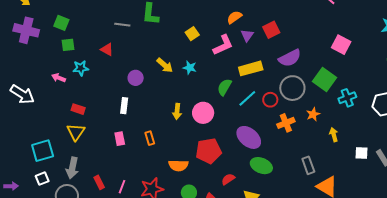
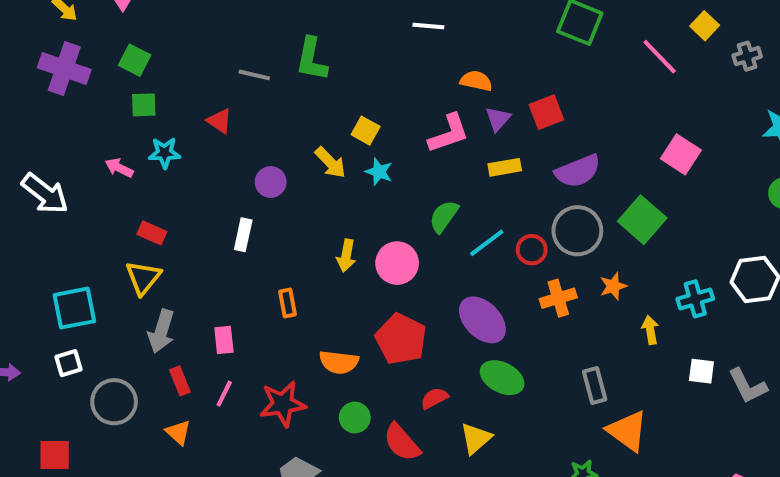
orange semicircle: (234, 17) -> (476, 81), turned 42
yellow square: (192, 34) -> (366, 131), moved, turned -32
yellow rectangle: (251, 68) -> (505, 167), moved, size x0.7
cyan cross: (347, 98) -> (695, 299), moved
pink rectangle: (120, 139) -> (224, 340), moved
red pentagon: (209, 151) -> (401, 339), turned 30
gray arrow: (72, 168) -> (161, 331), moved

